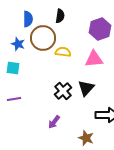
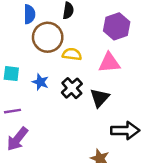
blue star: (18, 44) -> (40, 82), moved
black cross: (63, 91) -> (72, 88), moved
purple arrow: (54, 122) -> (17, 139), moved, size x1.5

